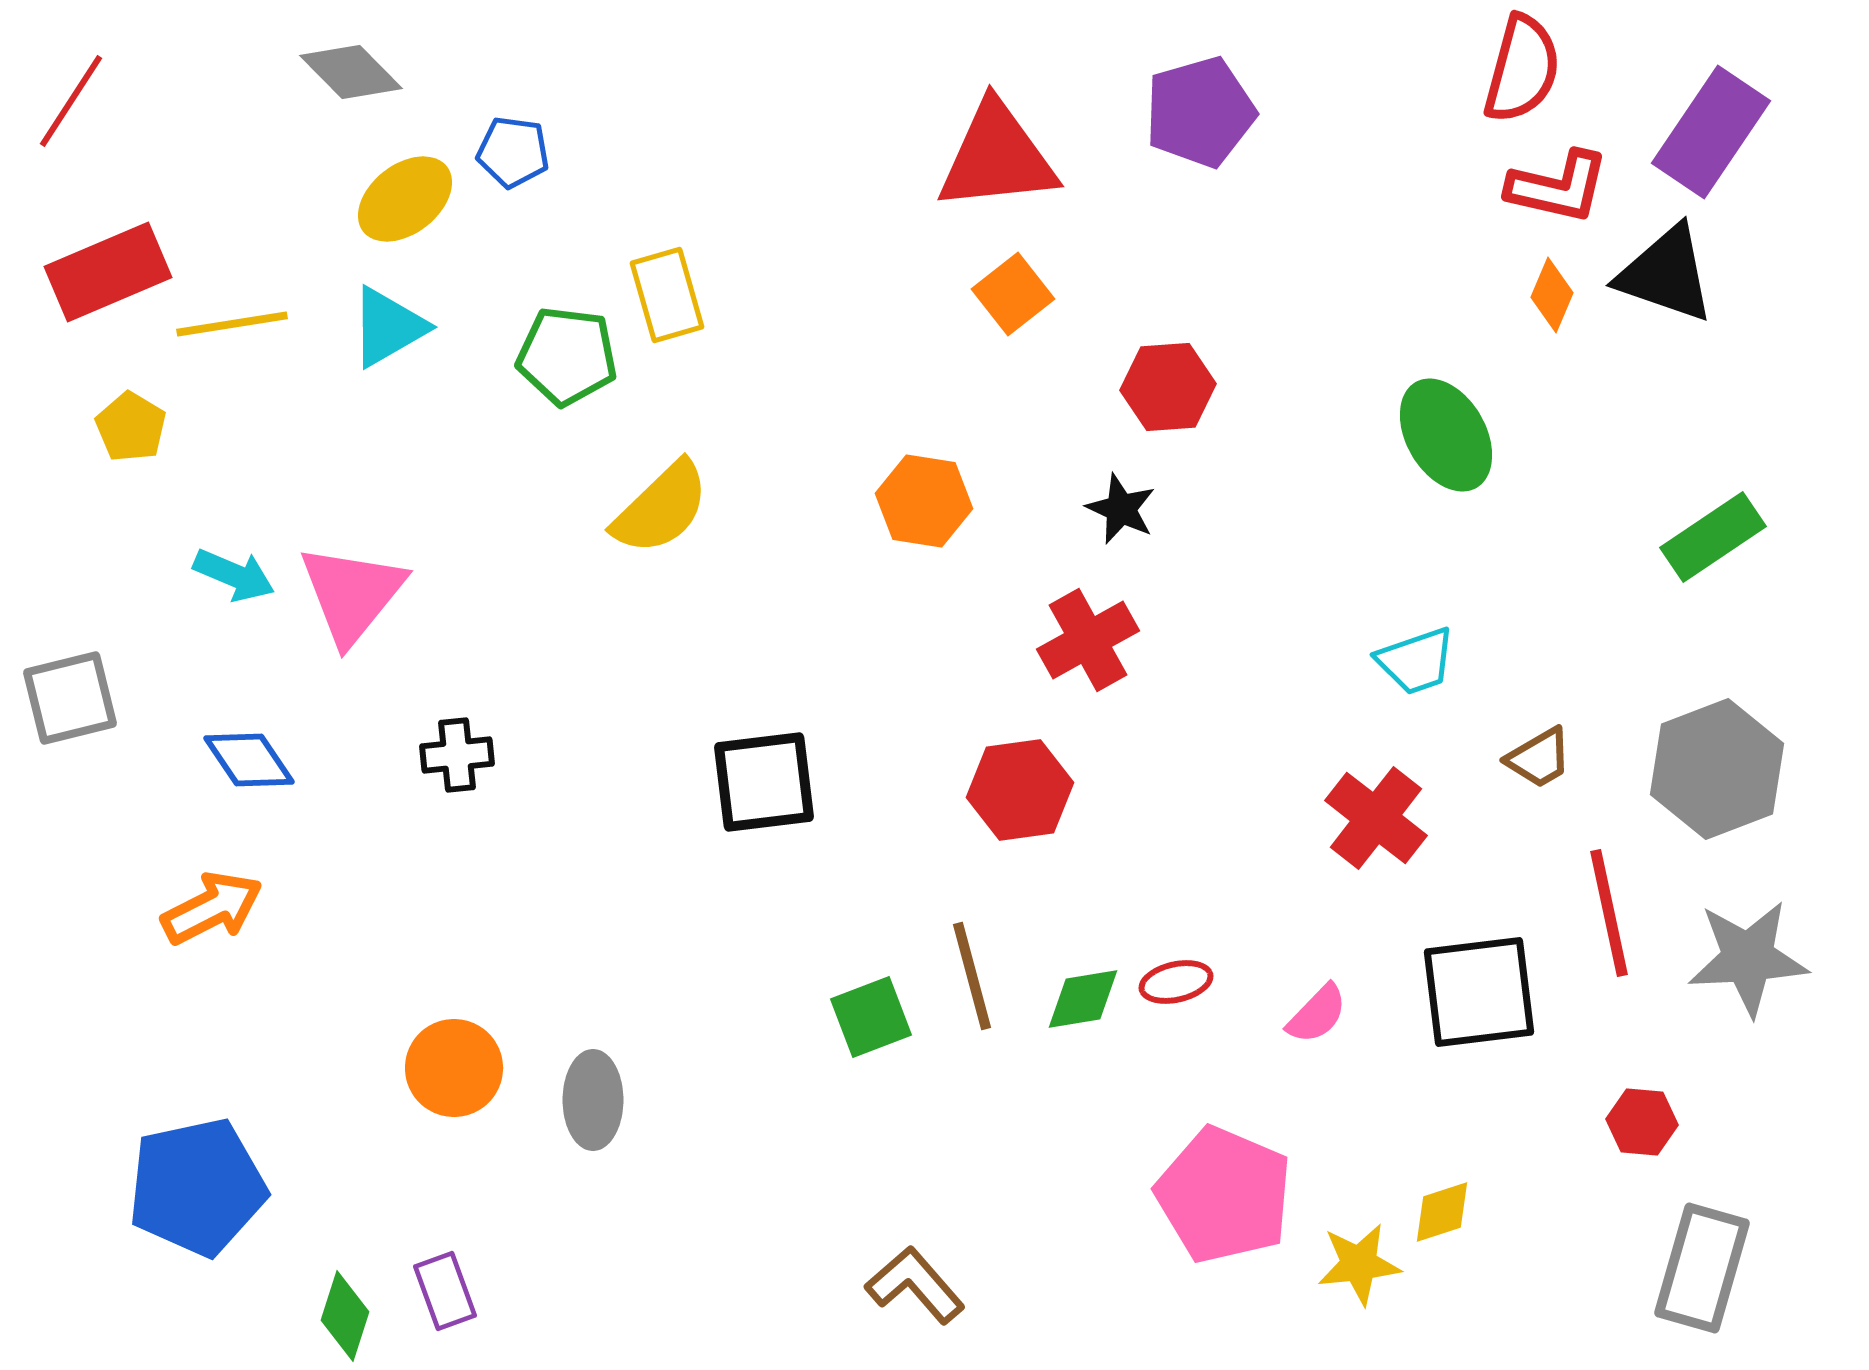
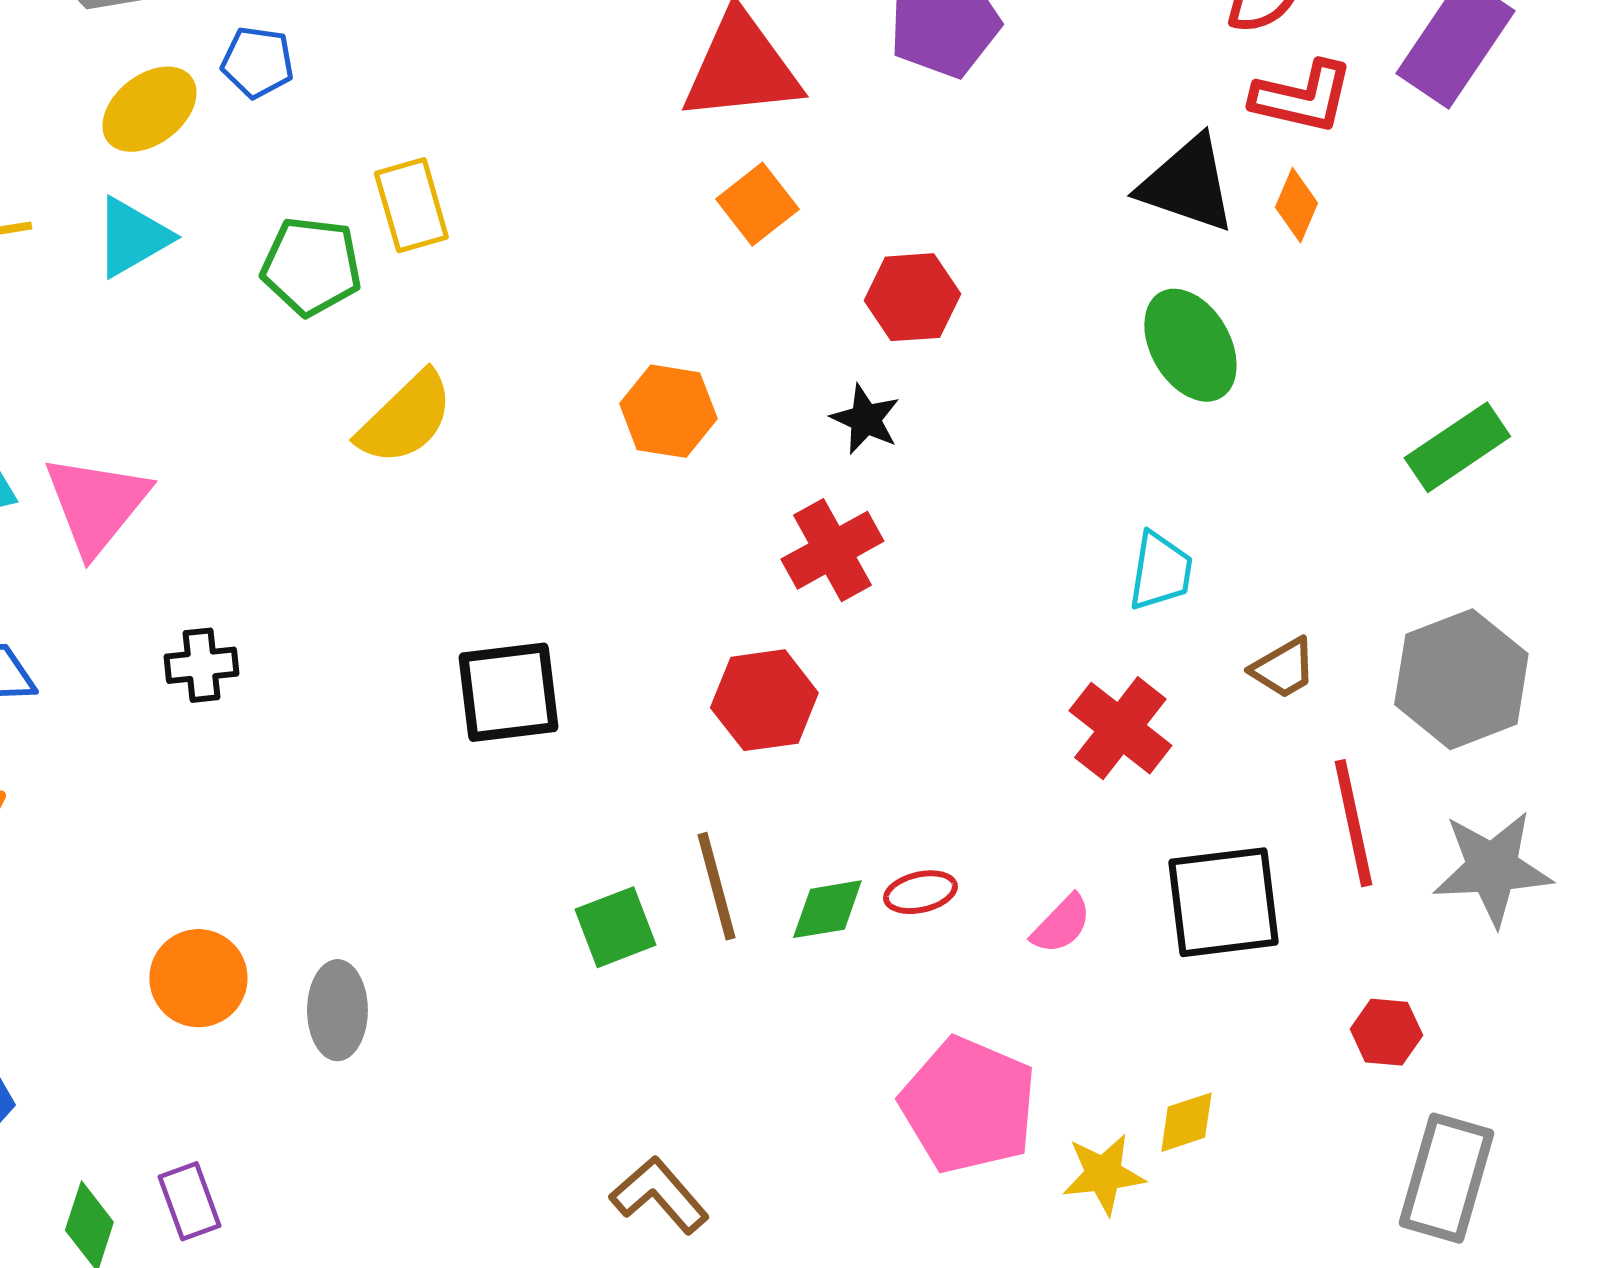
black triangle: (1666, 274) -> (1187, 184), moved
cyan trapezoid: (1416, 661) -> (1160, 571), turned -62

